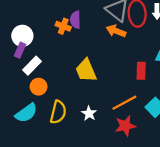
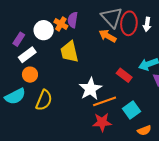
white circle: (22, 36) -> (44, 30), moved
yellow trapezoid: (86, 70) -> (69, 52), moved
red rectangle: (141, 71) -> (124, 75), turned -63
white star: (89, 113) -> (90, 89), moved, size x1.6

